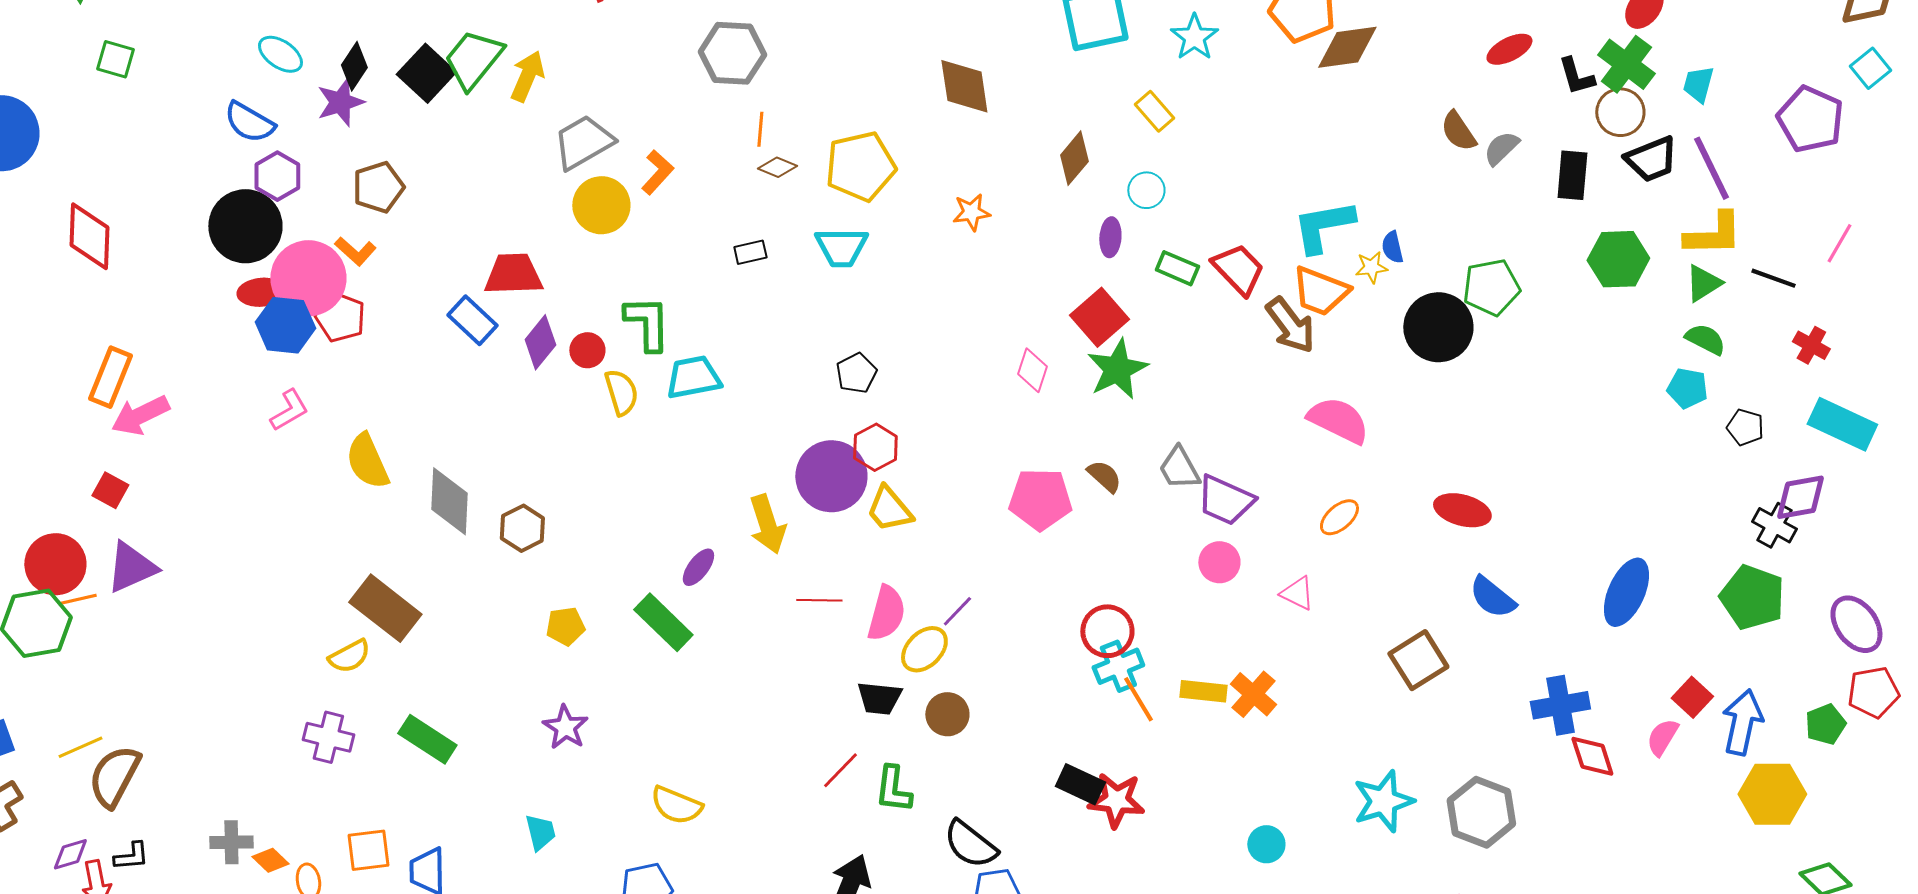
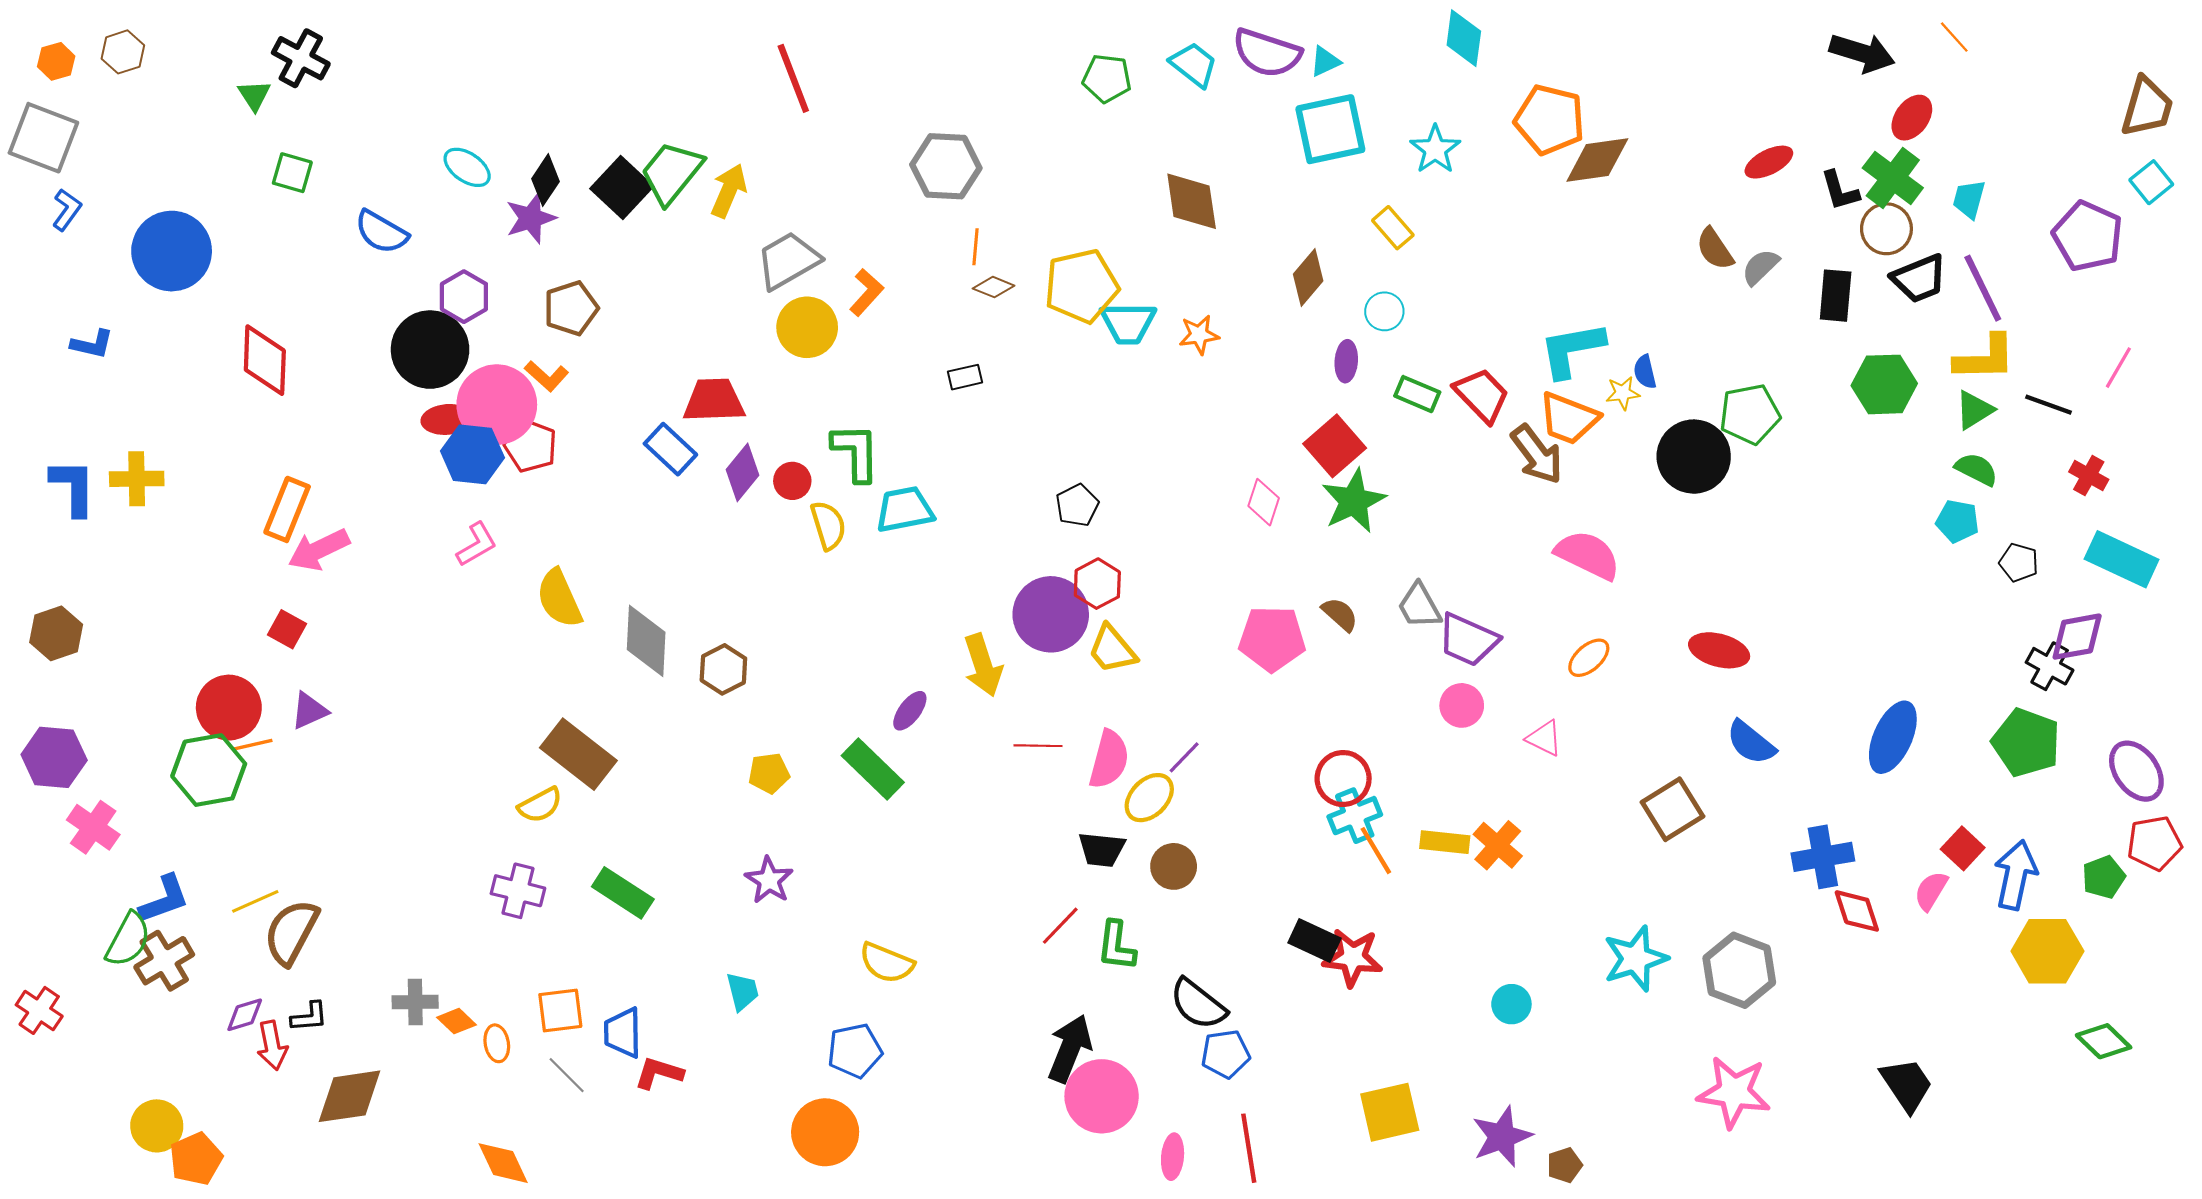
blue semicircle: (249, 122) -> (381, 232), moved
cyan trapezoid: (841, 247) -> (1128, 323), moved
purple triangle: (131, 567) -> (309, 711), size x0.7

